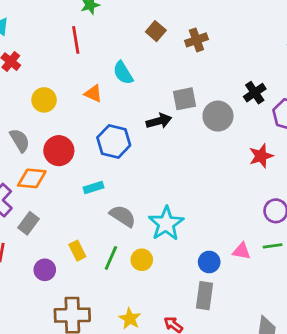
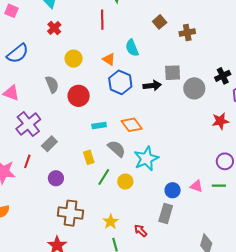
blue hexagon: (114, 141) -> (120, 82), moved
orange diamond: (32, 178) -> (132, 125), moved, turned 40
yellow rectangle: (77, 251) -> (89, 157), moved

